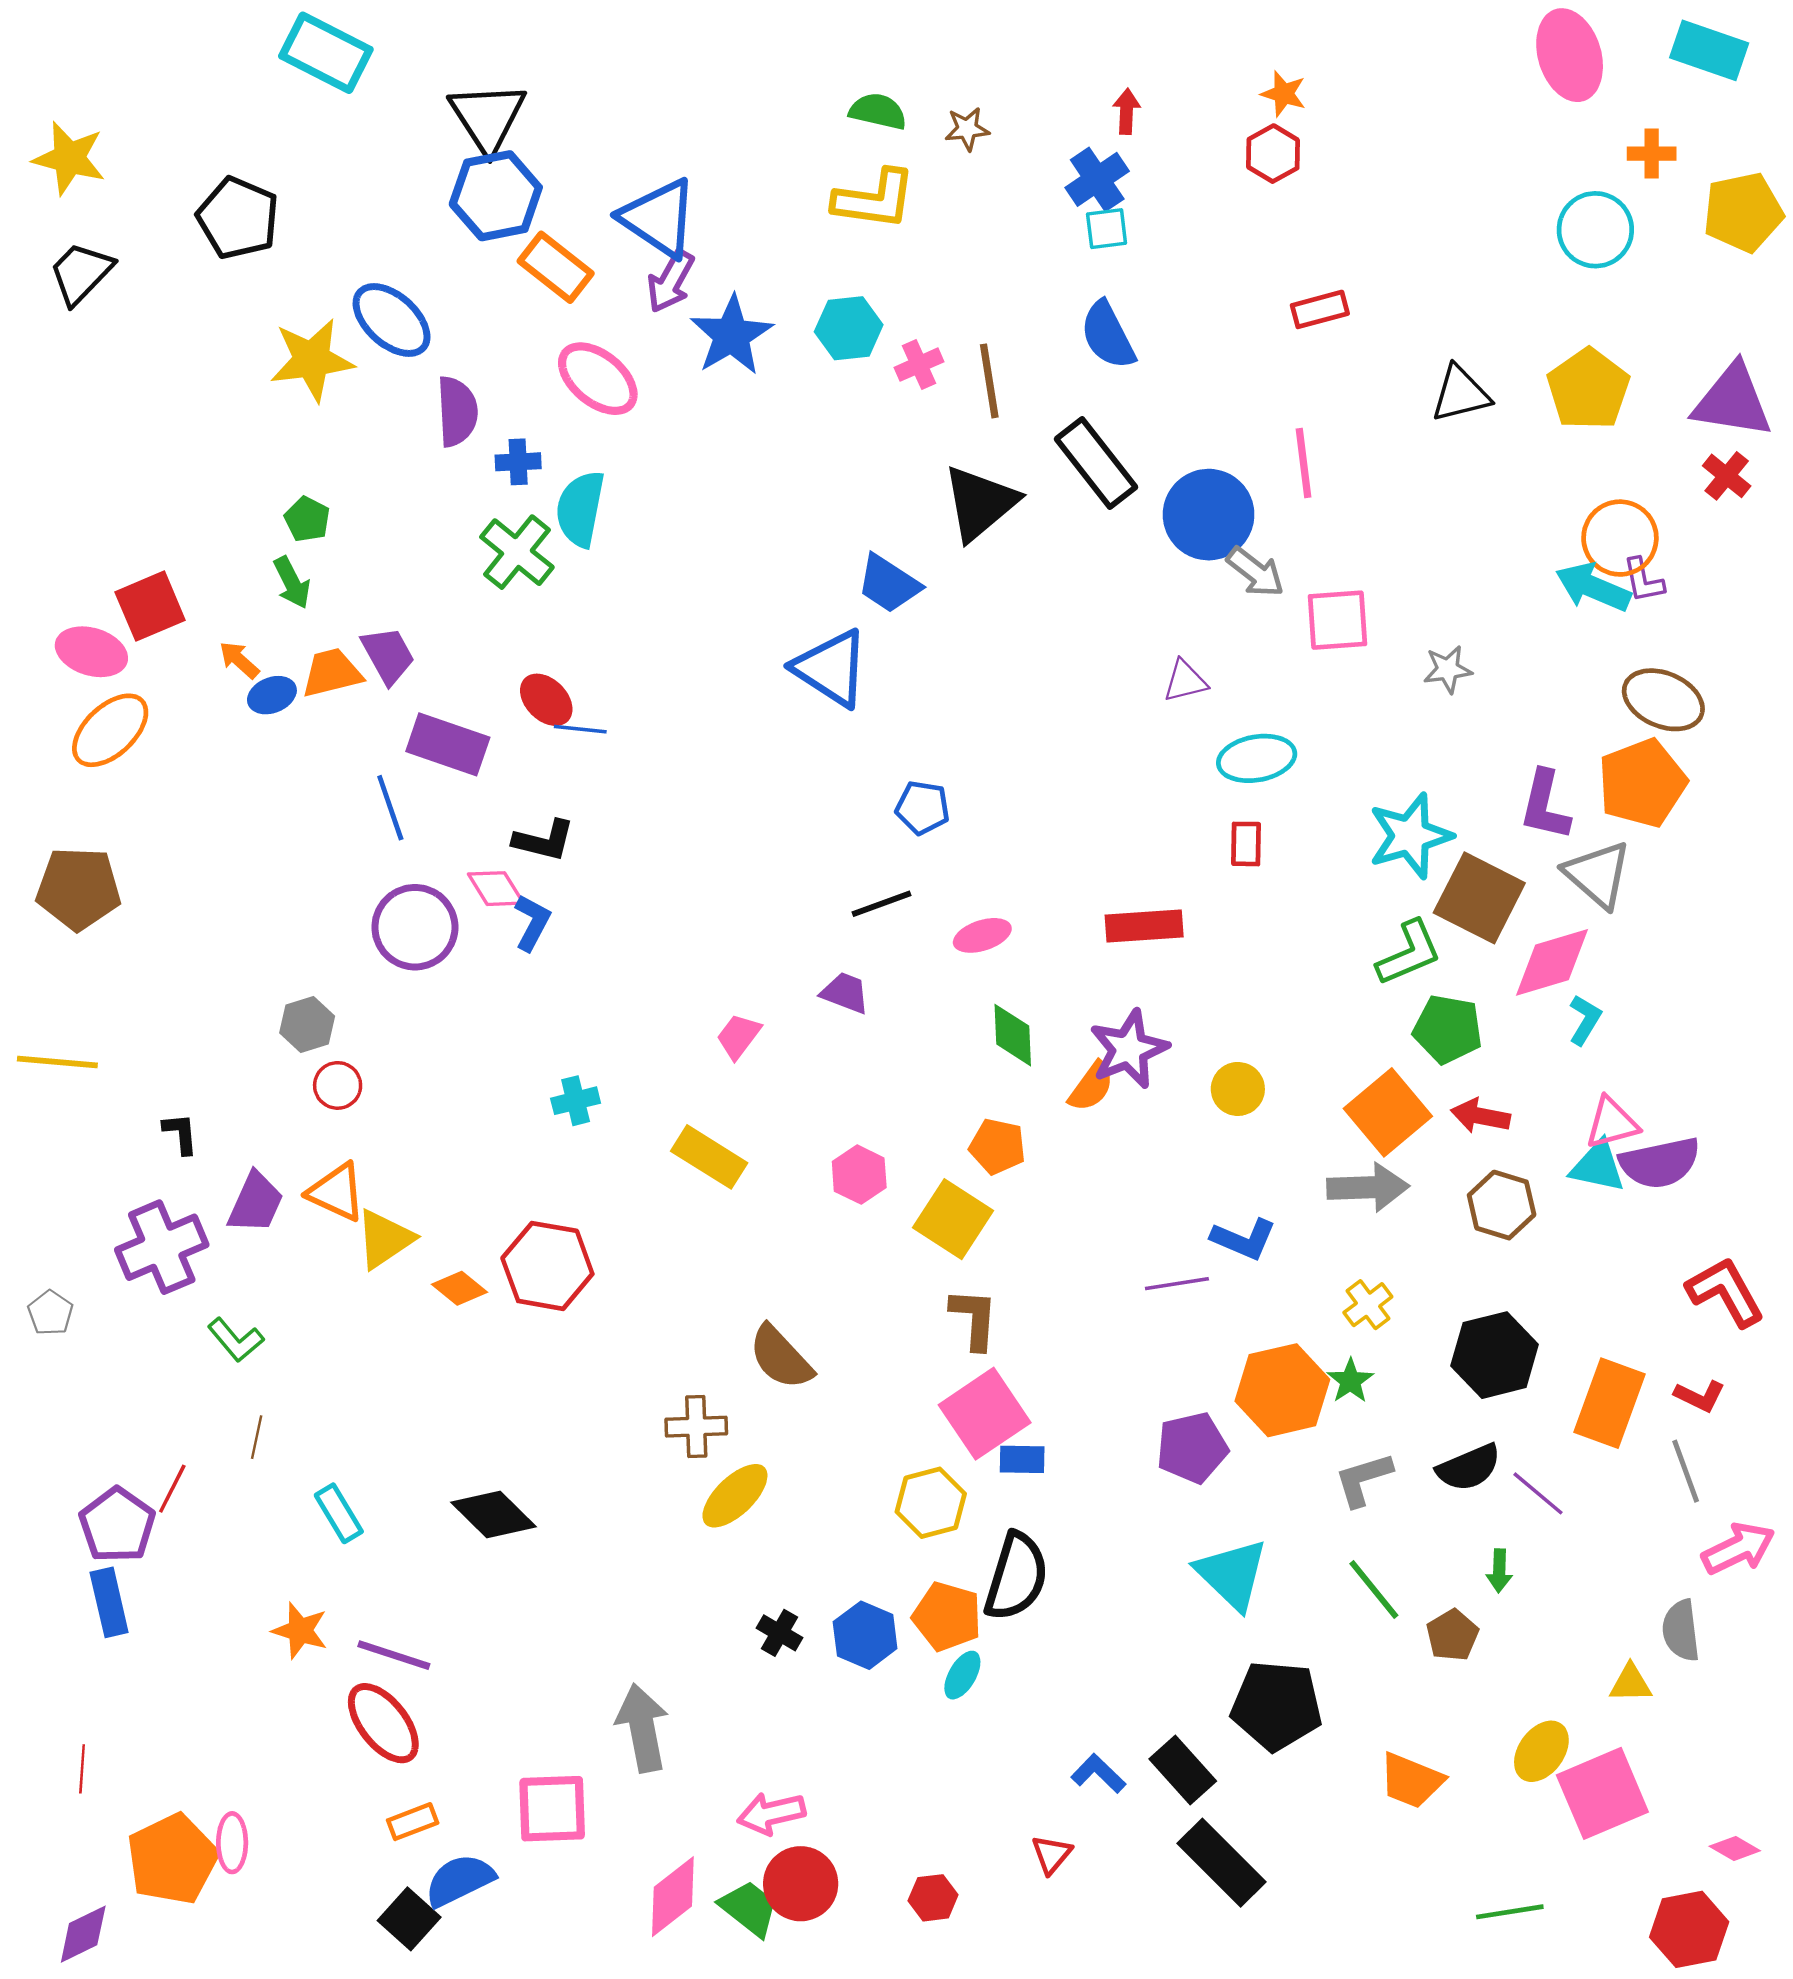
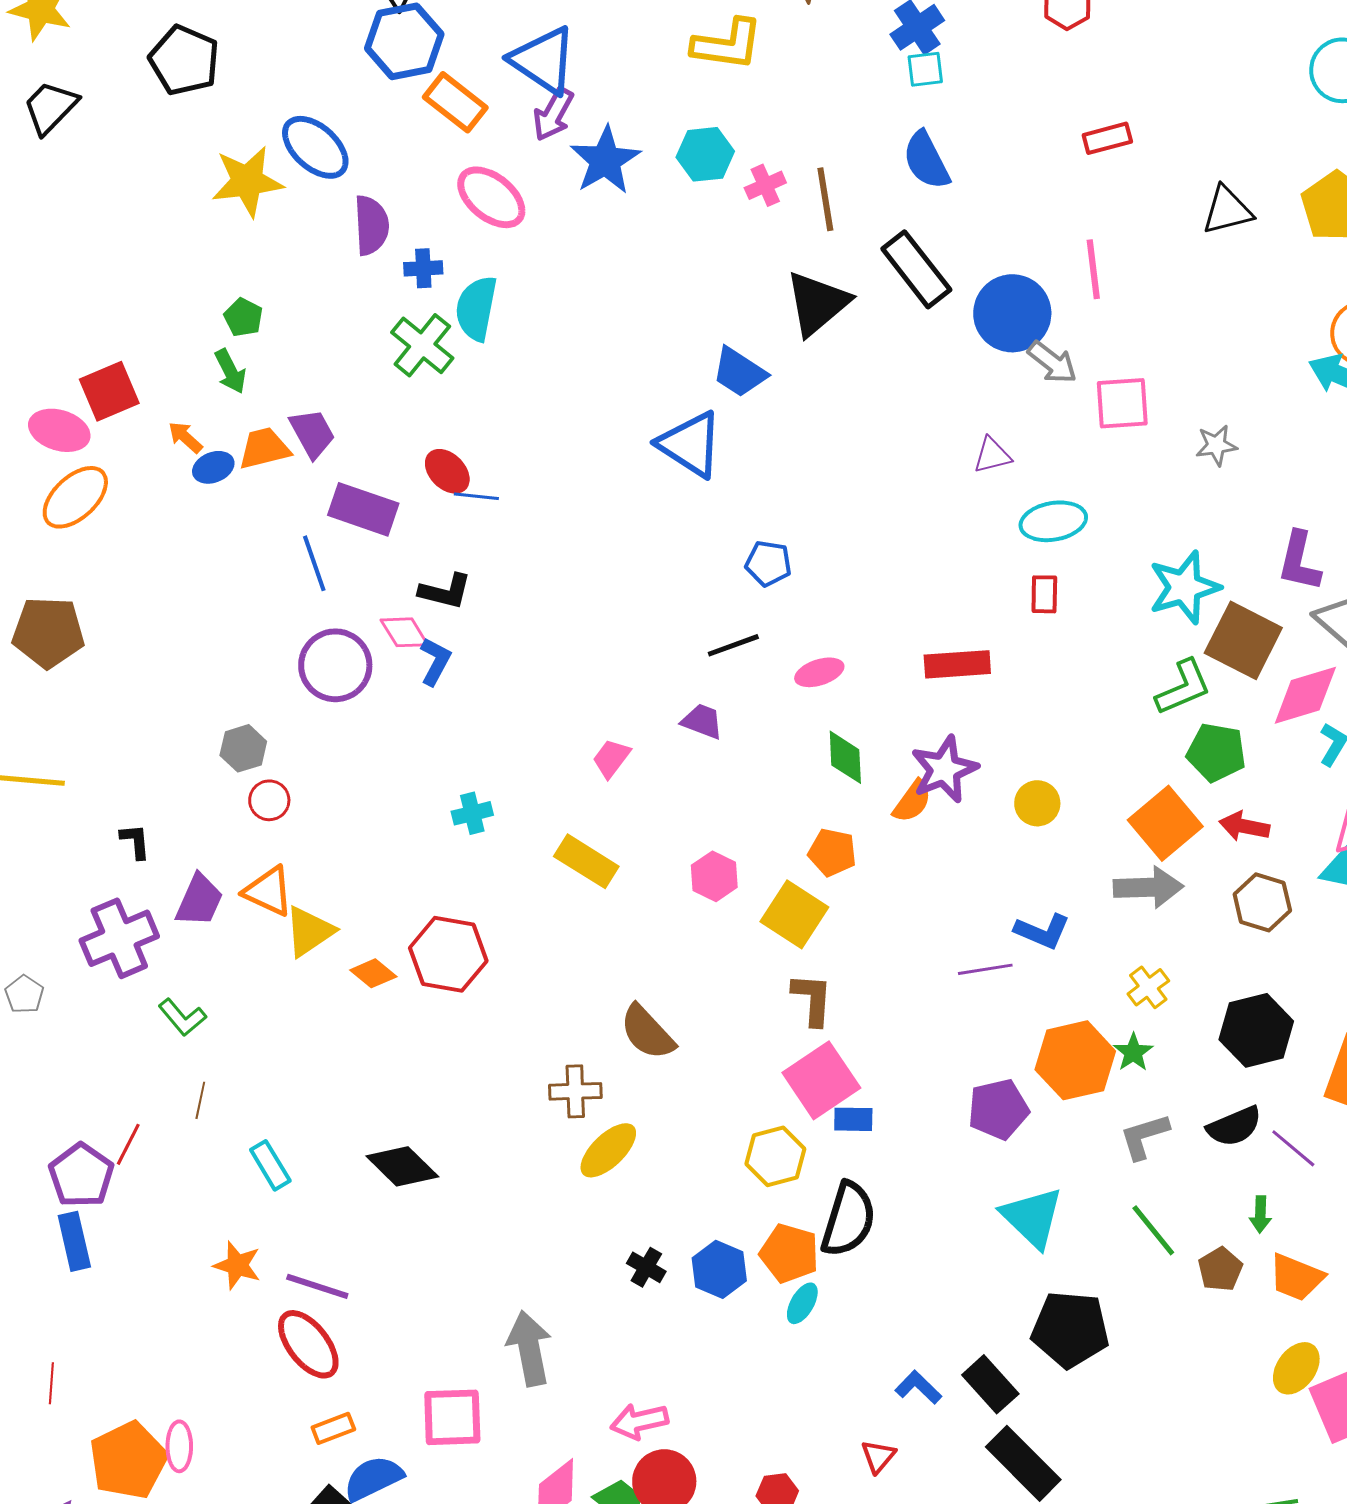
orange trapezoid: (1411, 1781) -> (1296, 1277), moved

